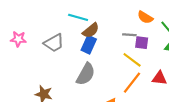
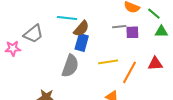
gray trapezoid: (54, 43) -> (33, 34), moved
yellow line: (132, 60) -> (108, 62), moved, turned -36
gray semicircle: (86, 74) -> (70, 66), moved

